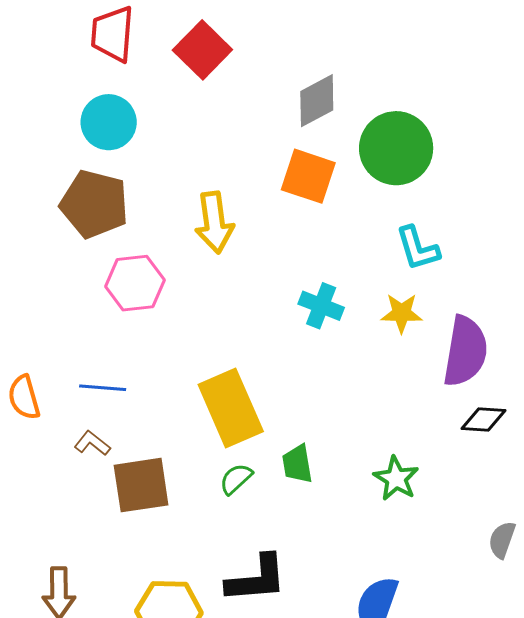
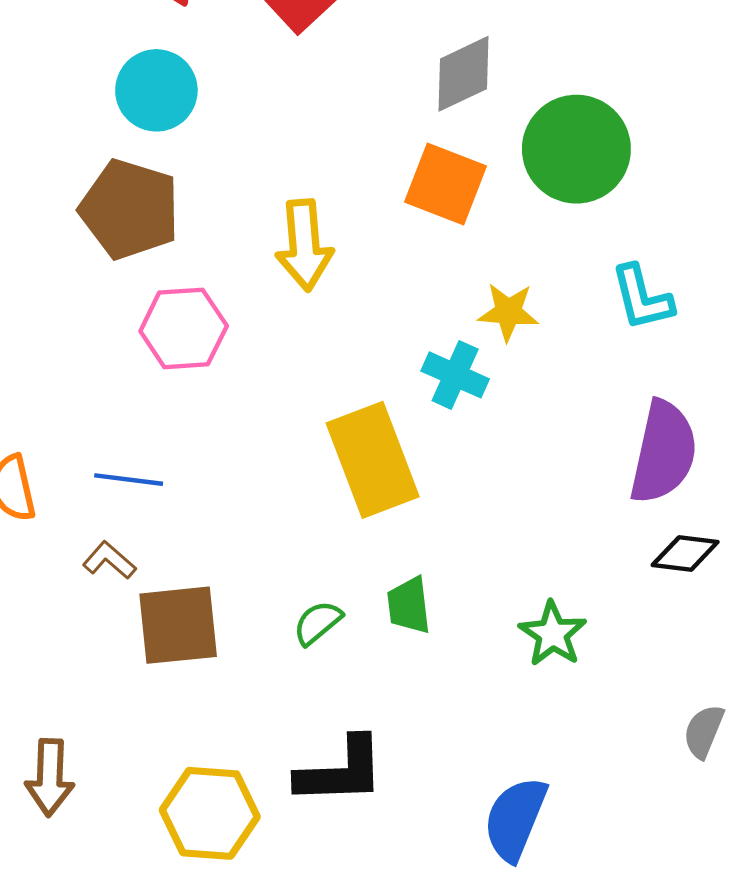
cyan L-shape: (418, 248) -> (642, 298), moved
yellow star: (402, 313) -> (508, 312), moved
yellow rectangle: (231, 408) -> (373, 460), moved

